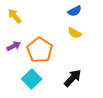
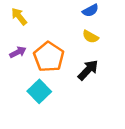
black arrow: (73, 78) -> (88, 70), moved

